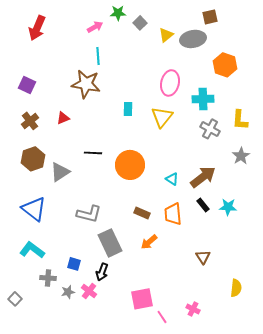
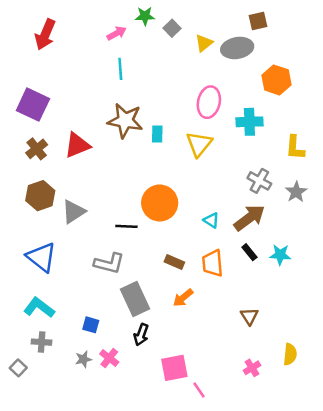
brown star: (86, 84) -> (125, 121), moved
purple square: (27, 85) -> (33, 105), size x1.5
red triangle: (63, 118) -> (77, 145), size x1.6
gray cross: (210, 129) -> (259, 181), moved
black line: (93, 153) -> (126, 226), moved
black arrow: (102, 272) -> (141, 335), moved
gray cross: (48, 278) -> (42, 342), moved
pink cross: (193, 309) -> (252, 368), moved, turned 32

